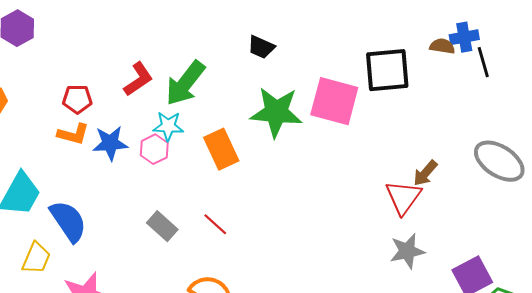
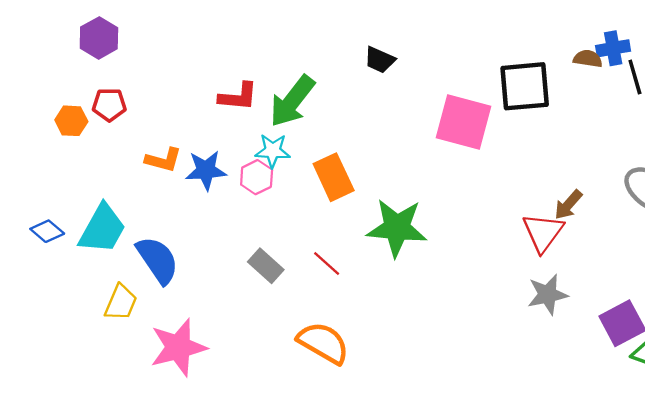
red L-shape: (138, 79) -> (238, 97), turned 39
red pentagon: (77, 99) -> (109, 105), moved
green star: (276, 112) -> (397, 228), moved

